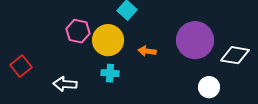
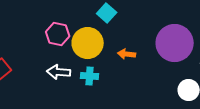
white arrow: (65, 84) -> (59, 72), moved

